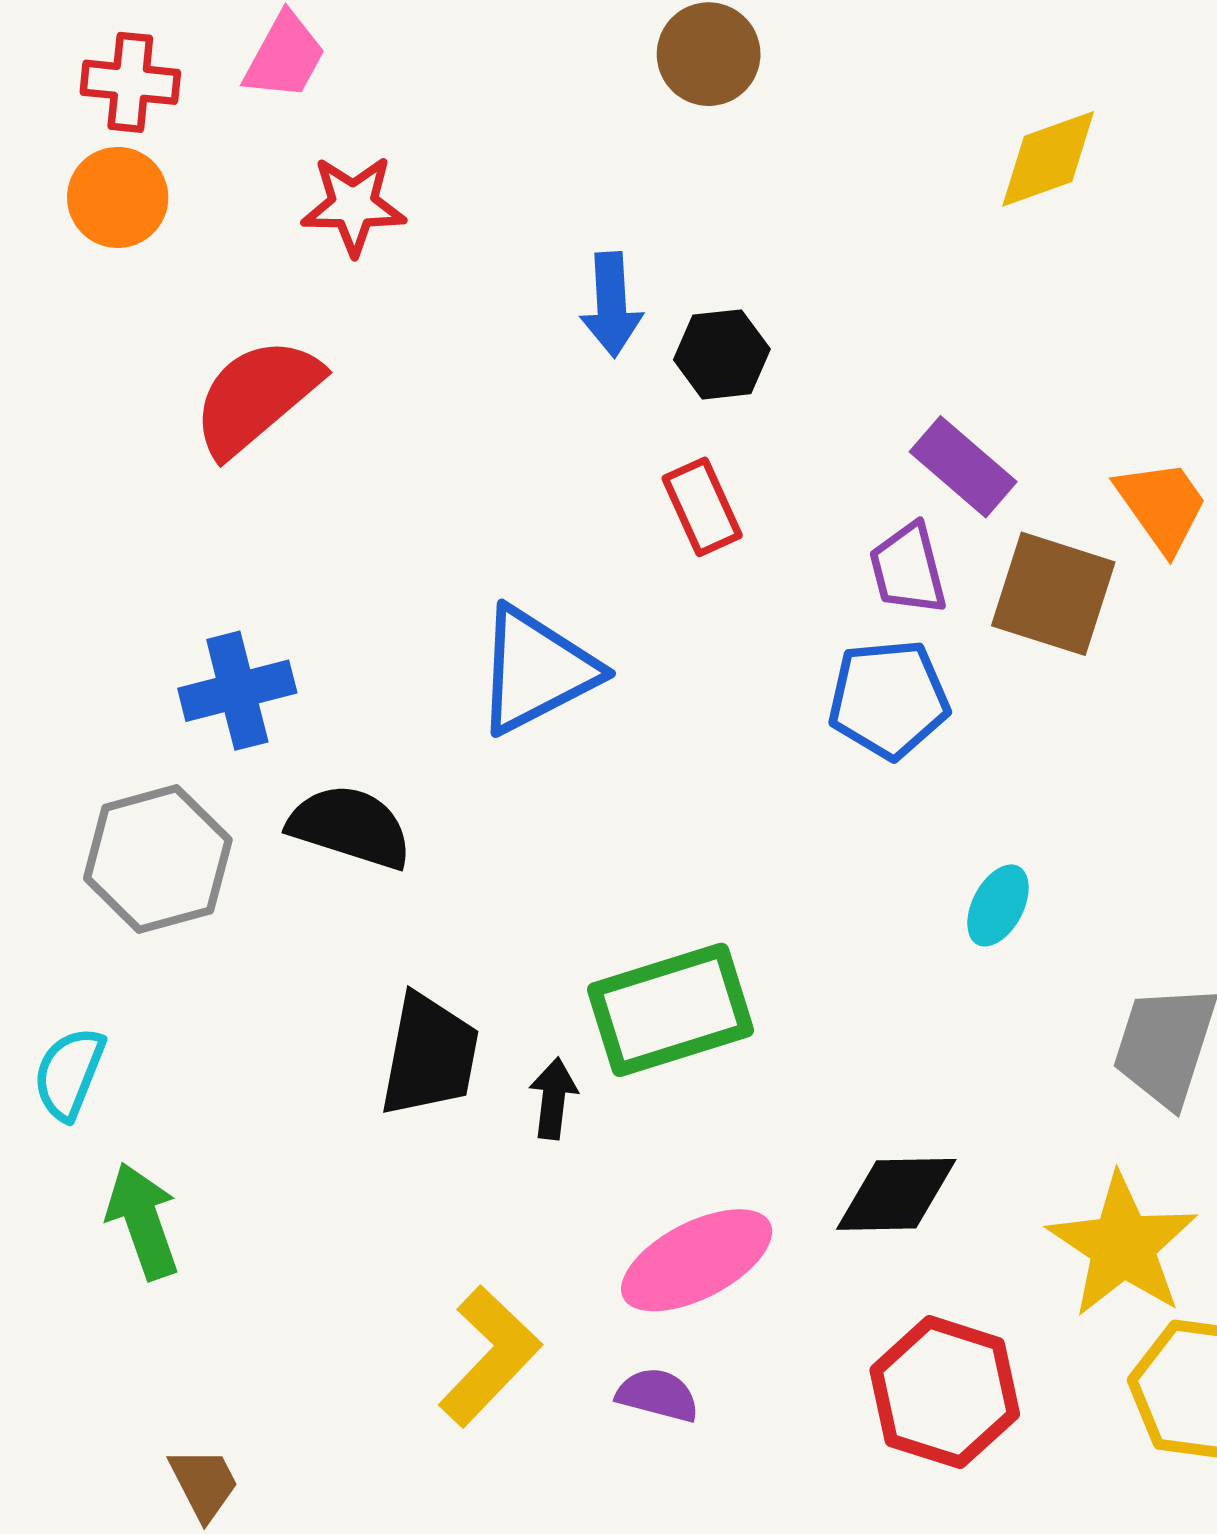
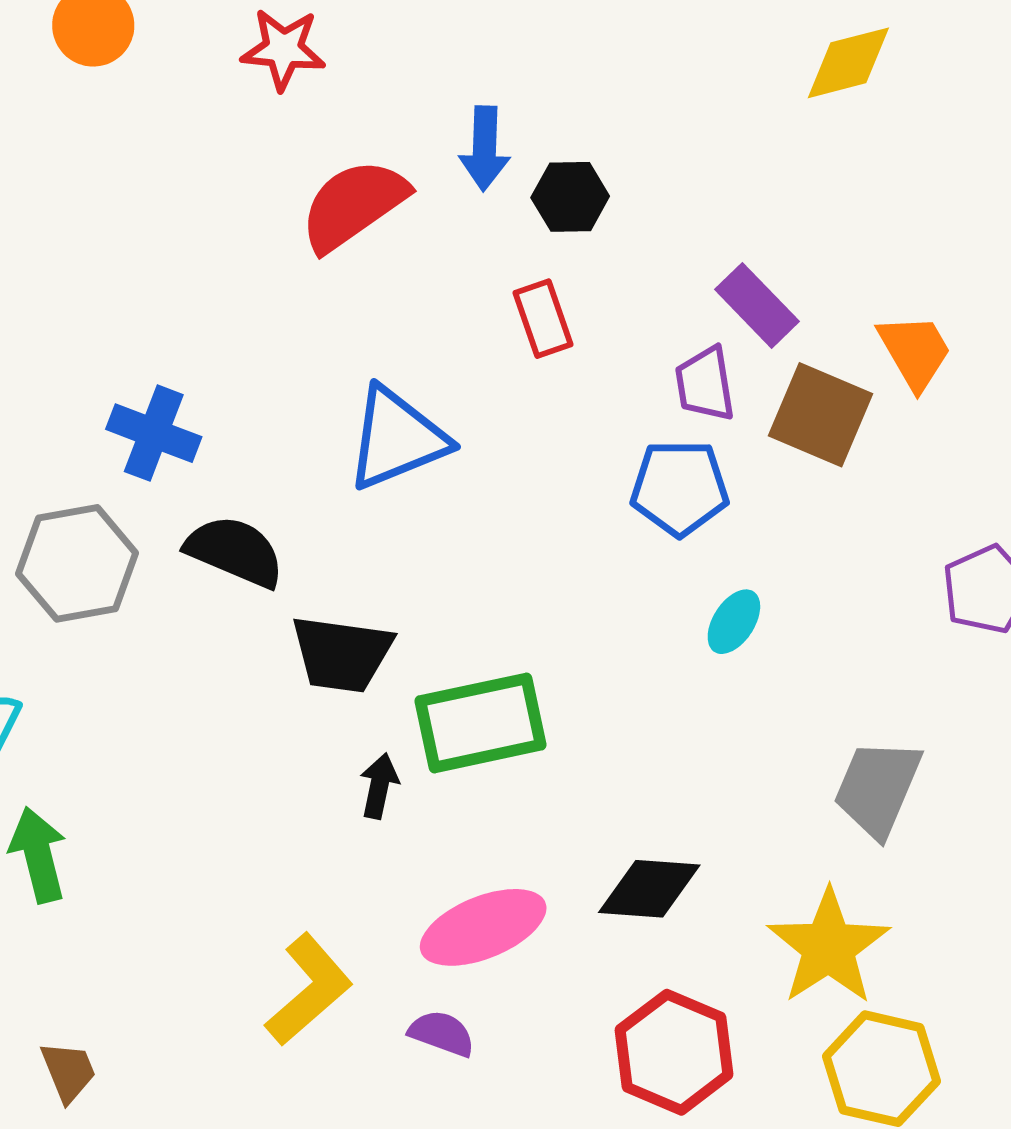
red semicircle: (256, 397) -> (354, 205), moved
blue cross: (237, 691) -> (154, 433), turned 30
cyan ellipse: (998, 905) -> (734, 622), moved
black trapezoid: (430, 1055) -> (342, 654), moved, turned 82

